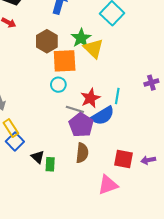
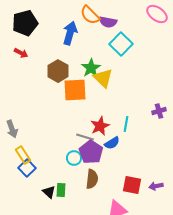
cyan circle: (58, 85) -> (74, 158), moved
blue semicircle: (103, 116) -> (112, 143), size x0.7
black triangle: (38, 157) -> (49, 192), moved

